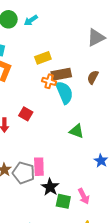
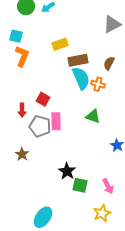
orange cross: (49, 81) -> (98, 84), moved
pink rectangle: (39, 167) -> (56, 121), moved
gray pentagon: (24, 173) -> (40, 126), moved
pink arrow: (84, 196) -> (108, 186), moved

